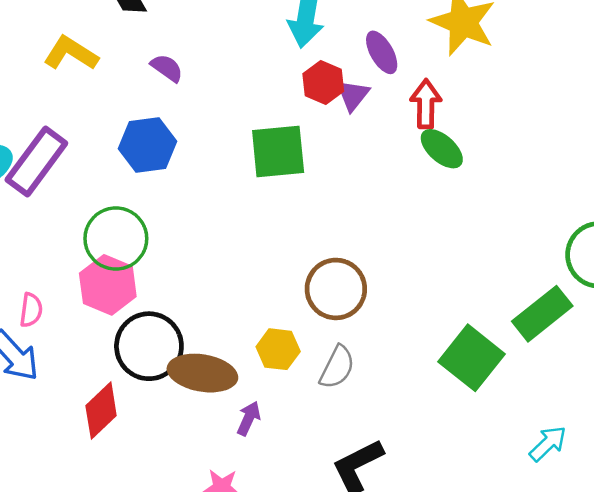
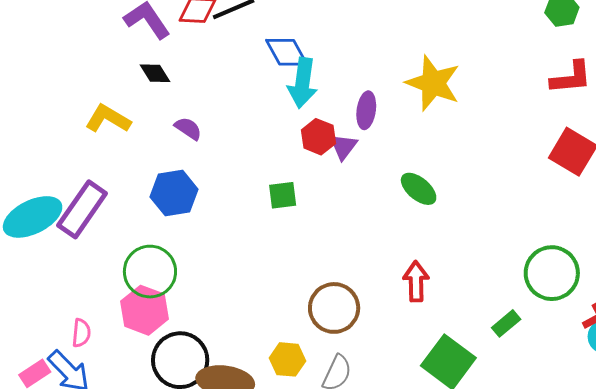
purple ellipse: (382, 52) -> (366, 110), turned 39
red arrow: (426, 104) -> (416, 281), moved
green square: (278, 152) -> (283, 195), size x0.6
green rectangle: (542, 314) -> (506, 323), size x0.6

